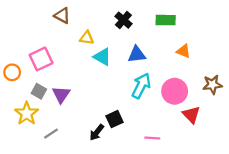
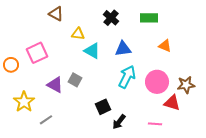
brown star: (212, 85) -> (186, 85), moved
gray square: (39, 91) -> (75, 80), moved
purple triangle: (61, 95) -> (55, 85), turned -36
red triangle: (191, 115) -> (172, 103), turned -30
black arrow: (97, 132) -> (119, 122), moved
pink line: (152, 138) -> (155, 124), moved

